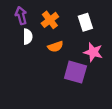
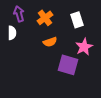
white semicircle: (28, 37) -> (12, 33), moved
pink star: (93, 52) -> (84, 47), turned 30

